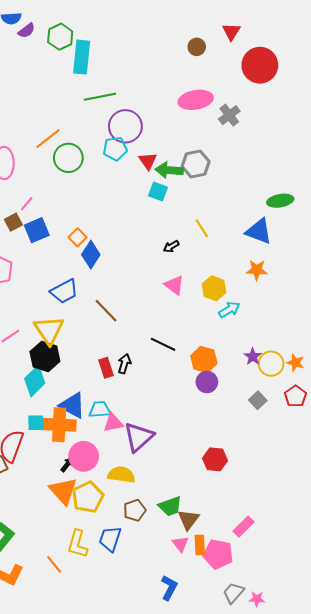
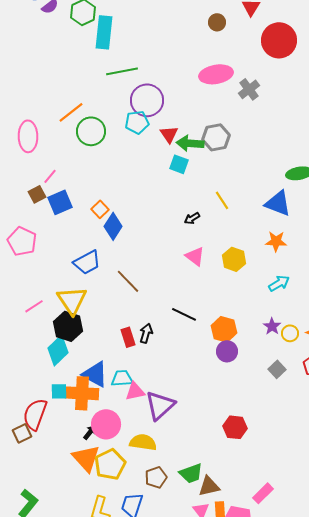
cyan arrow: (229, 310) -> (279, 283), moved
yellow circle: (271, 364) -> (290, 333), size x0.7
brown triangle: (189, 519) -> (209, 486), turned 40

